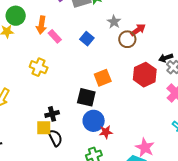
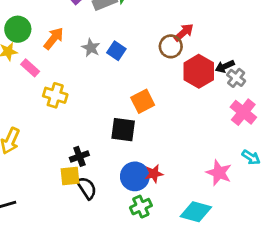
gray star: (114, 22) -> (91, 48), moved
orange arrow: (41, 25) -> (54, 38), turned -144
pink rectangle: (55, 36) -> (30, 68), moved
red hexagon: (145, 75) -> (199, 71), moved
blue circle: (94, 121) -> (135, 176), moved
pink star: (145, 148) -> (219, 173), moved

